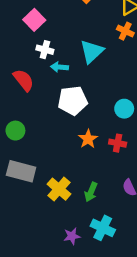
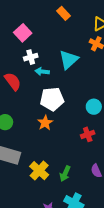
white cross: (45, 50) -> (31, 57), turned -32
orange star: (88, 139) -> (45, 123), moved
red cross: (118, 143) -> (88, 134), turned -32

